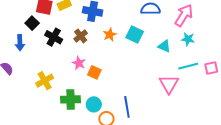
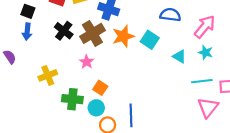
black square: (32, 23) -> (28, 11), moved, turned -32
orange star: (110, 35) -> (123, 36), size x1.5
brown cross: (81, 36) -> (92, 33), size x1.6
orange square: (94, 72) -> (100, 88), moved
pink triangle: (169, 84) -> (208, 107), moved

